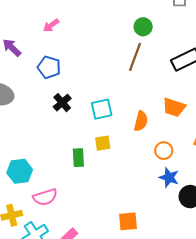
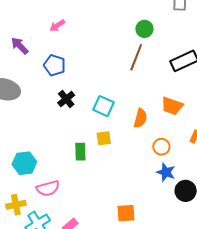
cyan square: (102, 109) -> (103, 106), turned 35

